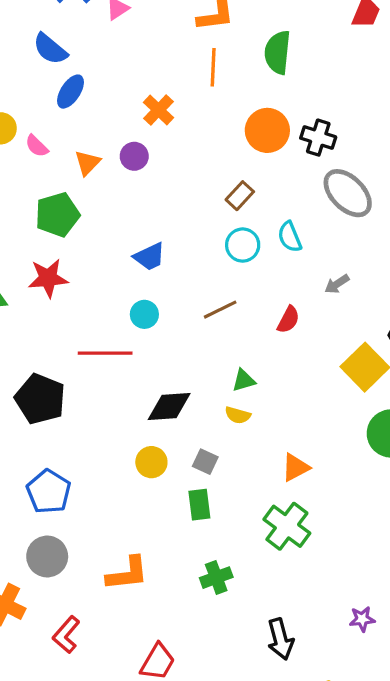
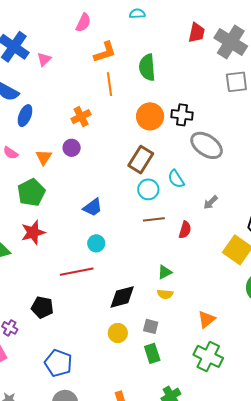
orange cross: (159, 110) -> (81, 117), turned 30
brown rectangle: (240, 196) -> (141, 160), size x1.5
brown line: (220, 310) -> (154, 219), moved, turned 30
black pentagon: (40, 399) -> (42, 307), size x0.7

